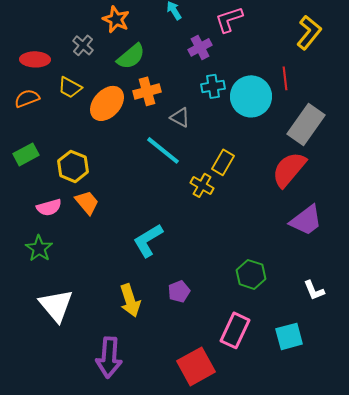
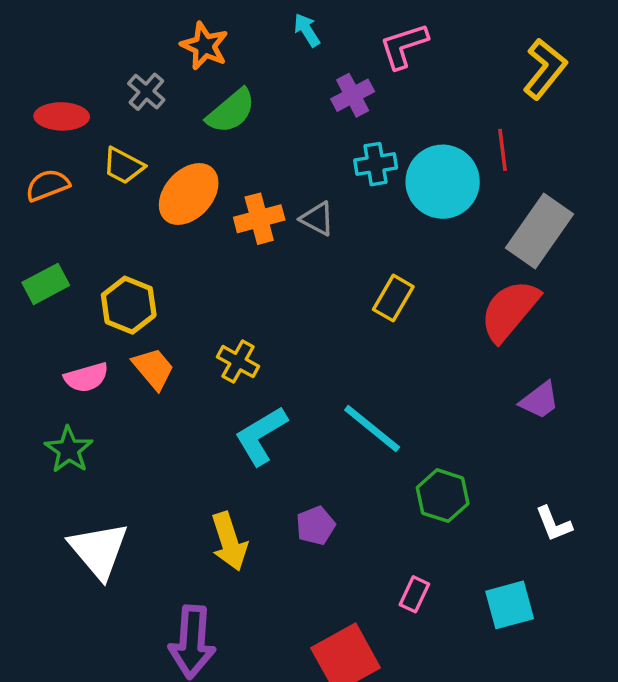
orange cross: (147, 91) -> (259, 219), moved
cyan line: (163, 150) -> (372, 429), moved
yellow cross: (202, 185) -> (238, 362), moved
purple trapezoid: (306, 220) -> (540, 400), size x0.7
pink rectangle: (235, 330) -> (414, 594), size x0.6

